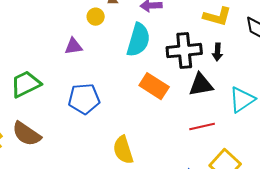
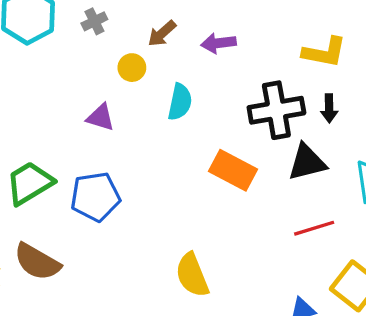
cyan semicircle: (138, 40) -> (180, 102), moved, size x0.7
purple triangle: (73, 46) -> (101, 117), turned 30
blue pentagon: (84, 99) -> (95, 197), moved

